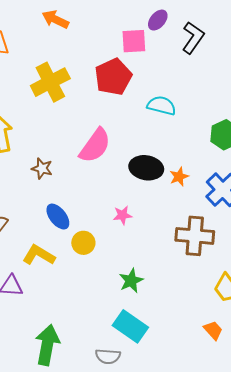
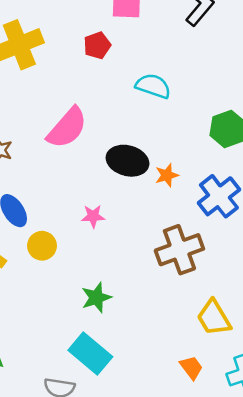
red pentagon: (113, 77) -> (97, 45), size x0.6
brown cross: (195, 236) -> (179, 250), turned -30

